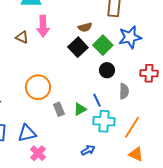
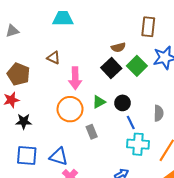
pink arrow: (43, 26) -> (75, 78), moved
black circle: (107, 70) -> (123, 103), moved
green triangle: (80, 109) -> (99, 102), moved
blue triangle: (27, 133) -> (59, 156), turned 30

